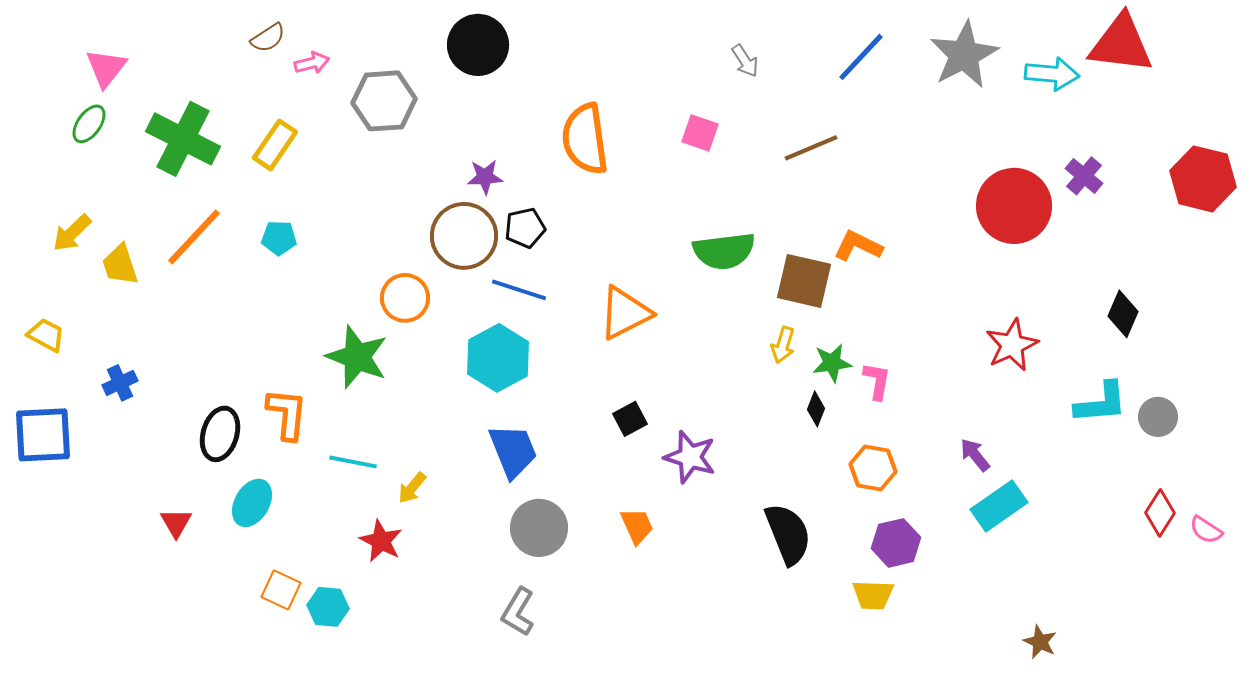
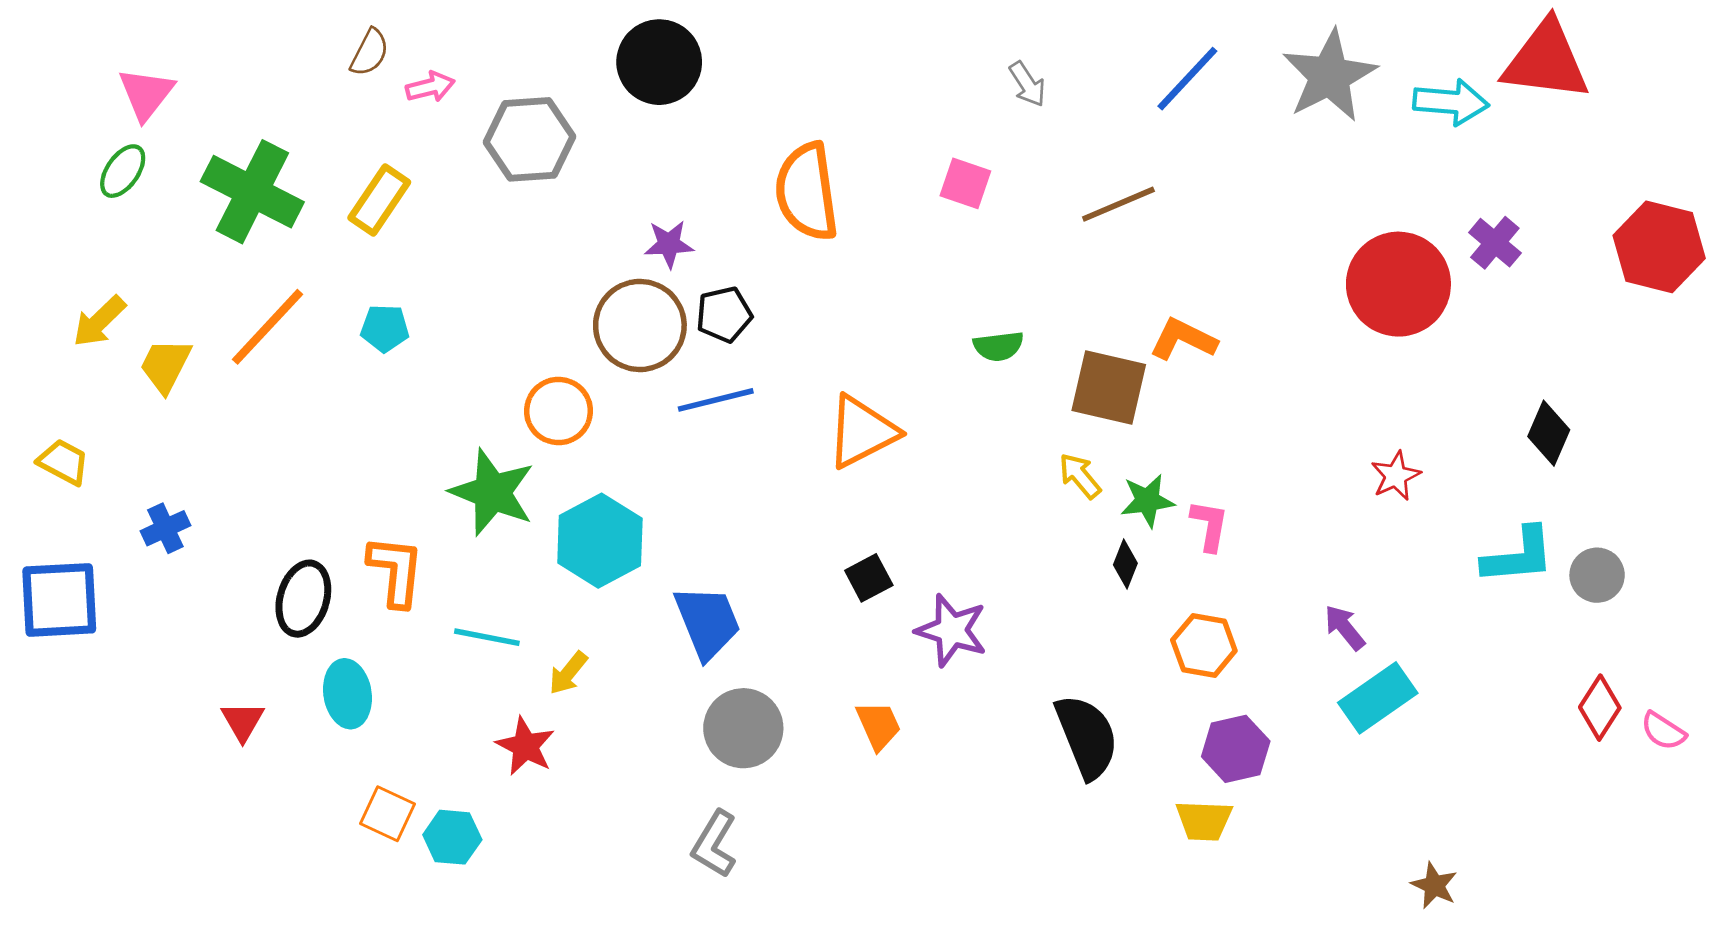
brown semicircle: (268, 38) -> (370, 52), turned -30
green semicircle: (724, 251) -> (998, 346), size x0.6
yellow trapezoid: (120, 265) -> (165, 365), turned 45
blue line: (519, 290) -> (716, 400), turned -32
yellow arrow: (783, 345) -> (1080, 476), turned 123
red star: (1012, 345) -> (1396, 476), size x0.7
cyan hexagon: (498, 358) -> (600, 541), moved
cyan ellipse: (252, 503) -> (347, 694), turned -39

